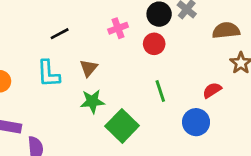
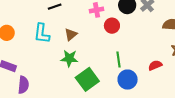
red circle: (154, 44) -> (112, 26), moved
blue circle: (196, 122) -> (128, 80), moved

